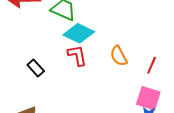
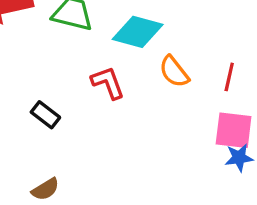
cyan diamond: (79, 33) -> (138, 32), moved

